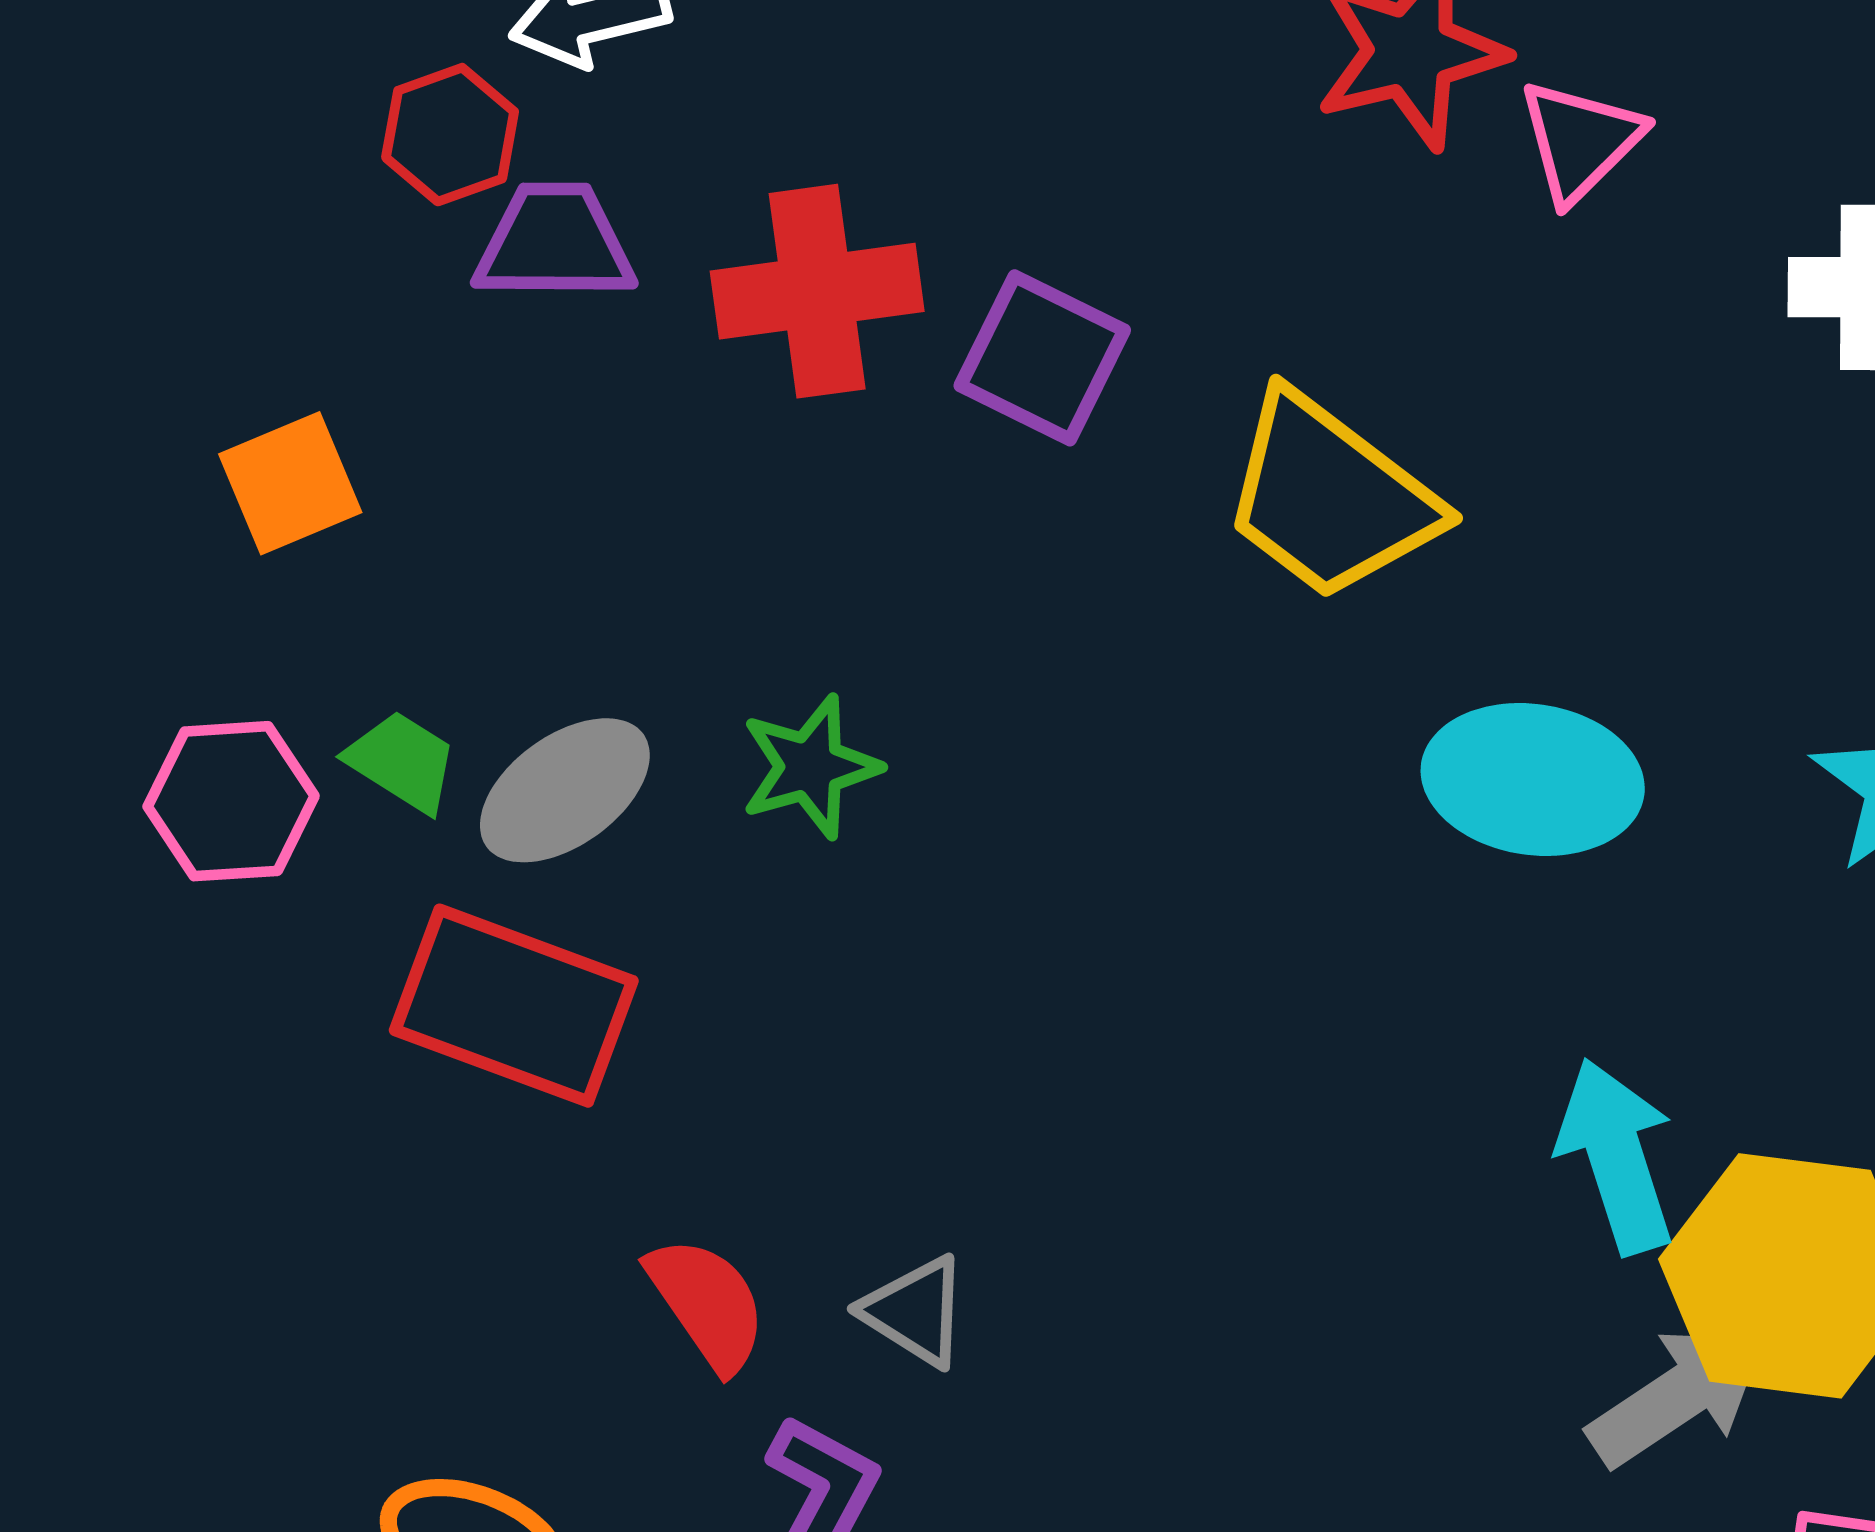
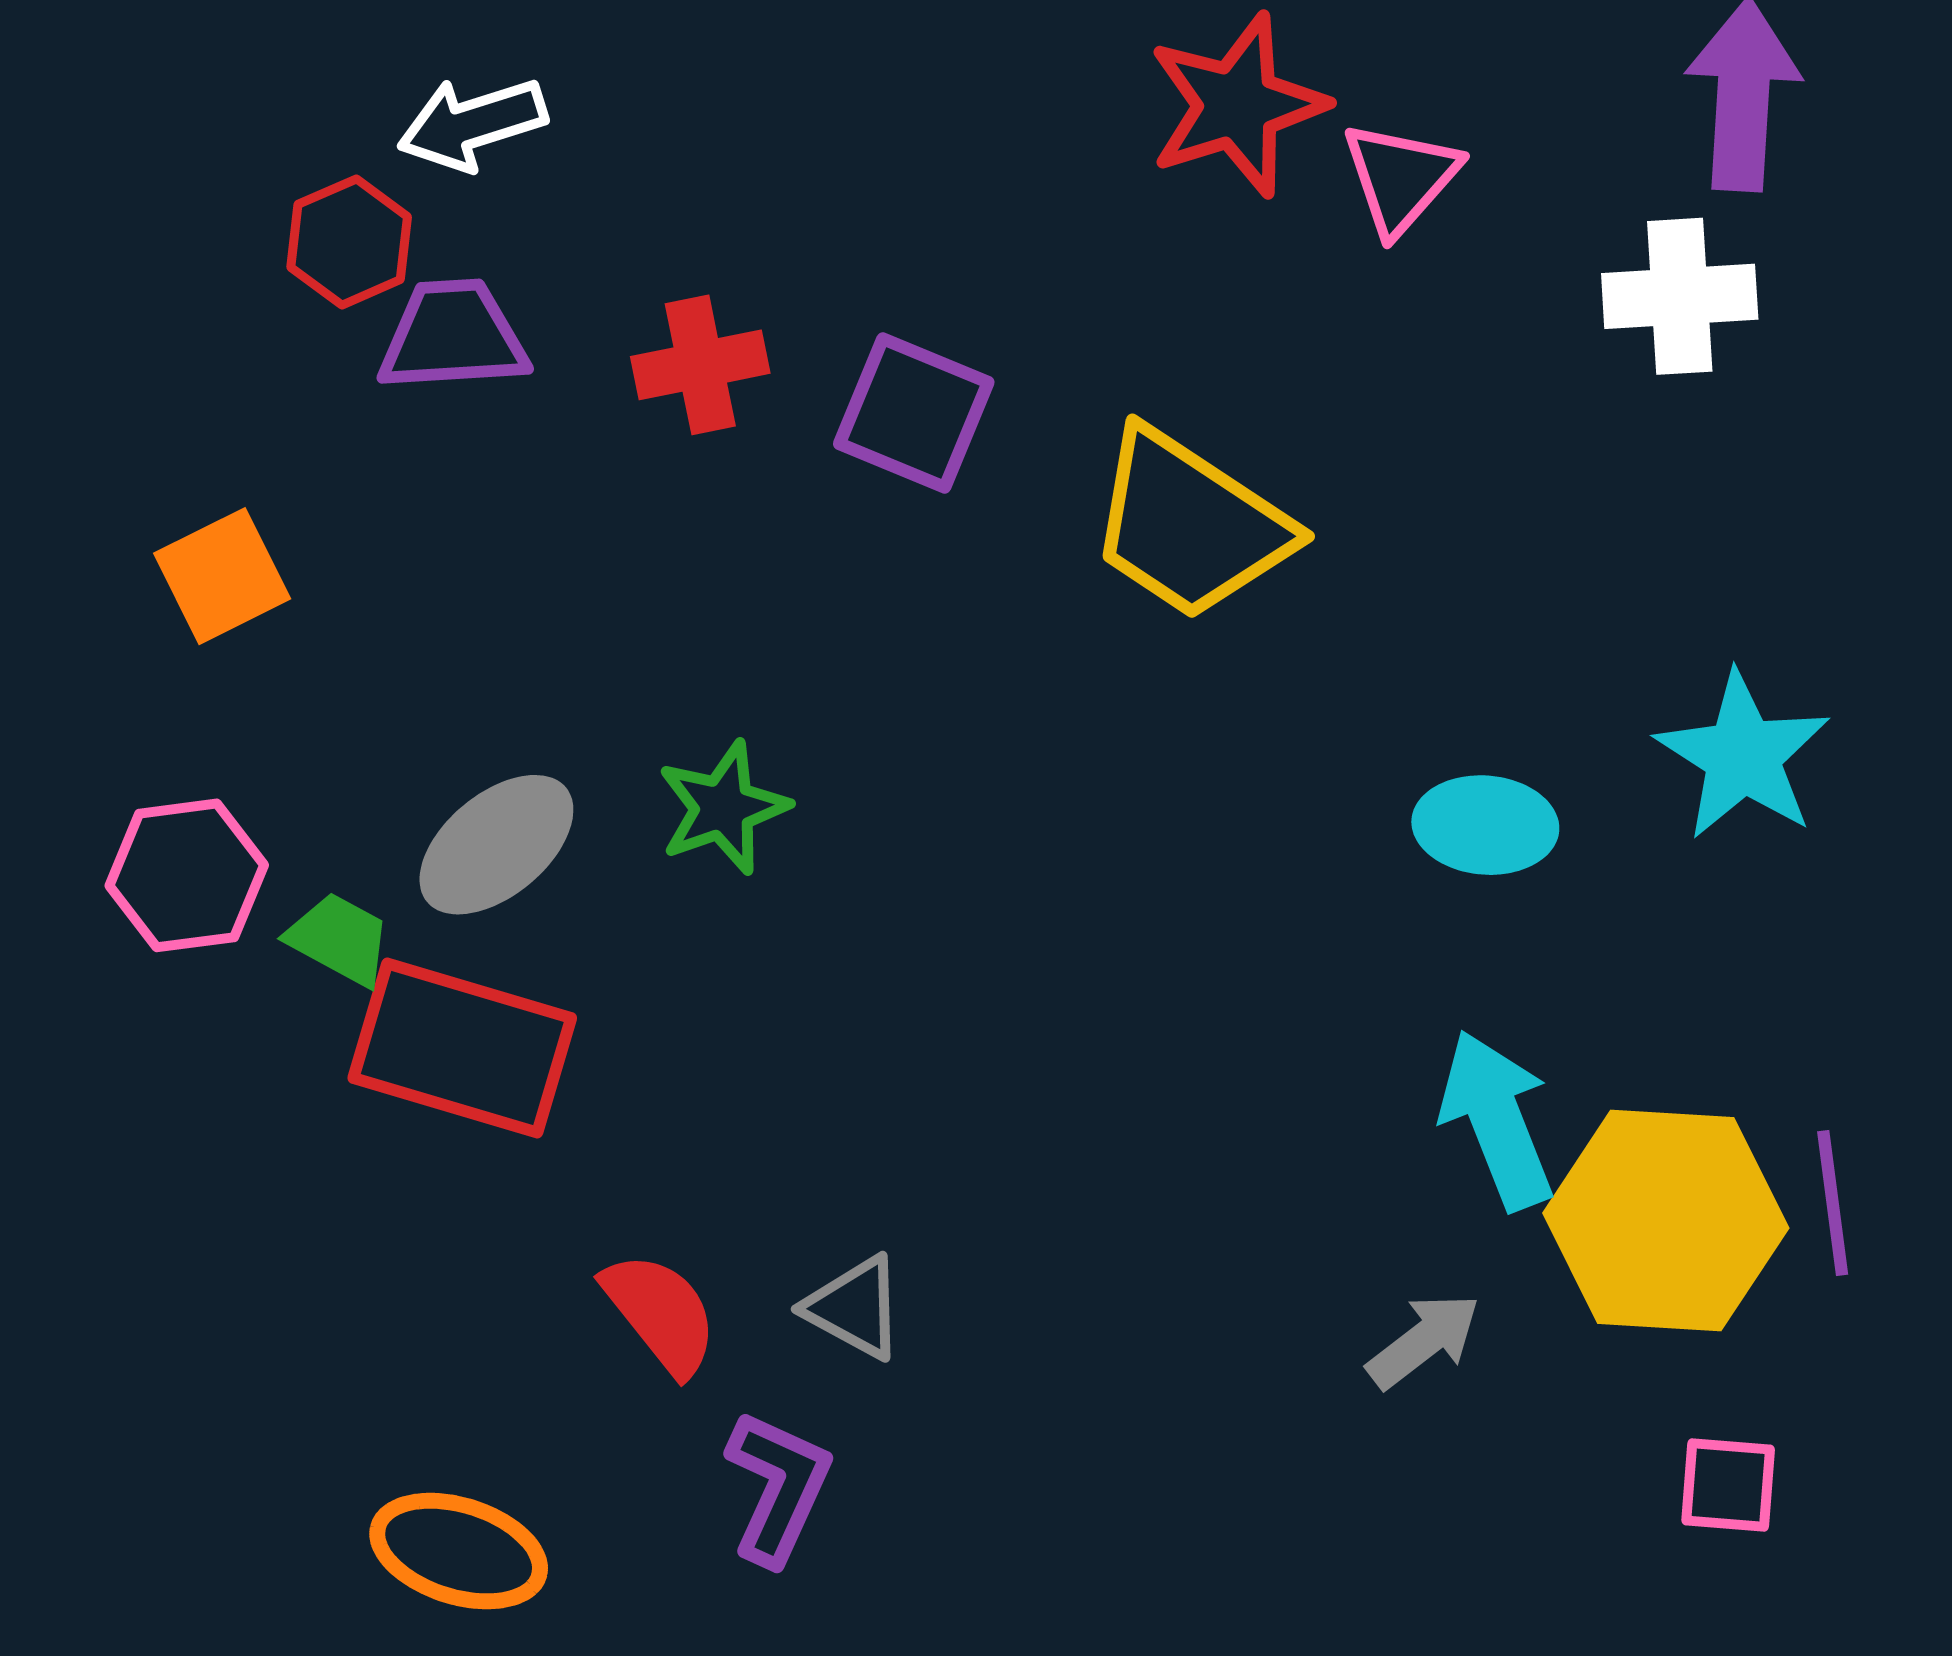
red cross: (817, 291) -> (700, 365), size x0.7
green trapezoid: (402, 762) -> (339, 939), moved
cyan ellipse: (1533, 779) -> (1485, 825), moved, size x0.7
gray arrow: (1678, 1396) -> (1424, 1341), moved, size x0.7

